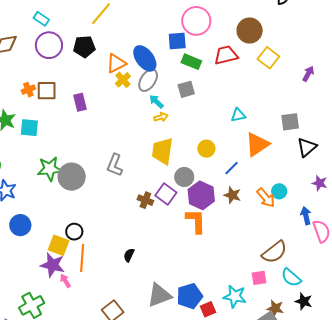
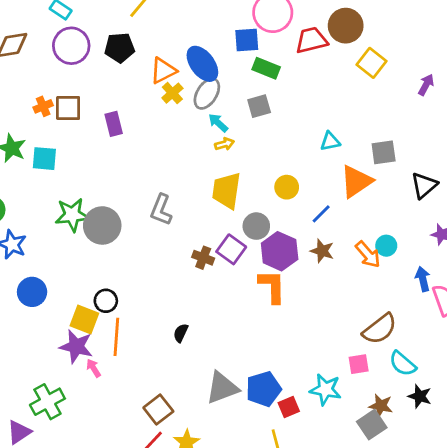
red trapezoid: (226, 55) -> (311, 40), moved
gray square: (290, 122) -> (384, 152), moved

